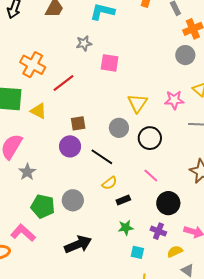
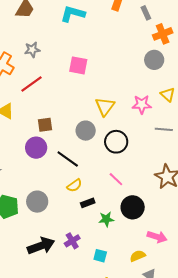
gray star: (84, 43) -> (32, 50), moved
green star: (126, 228) -> (106, 219), moved
purple cross: (158, 231) -> (72, 241), moved, turned 35

